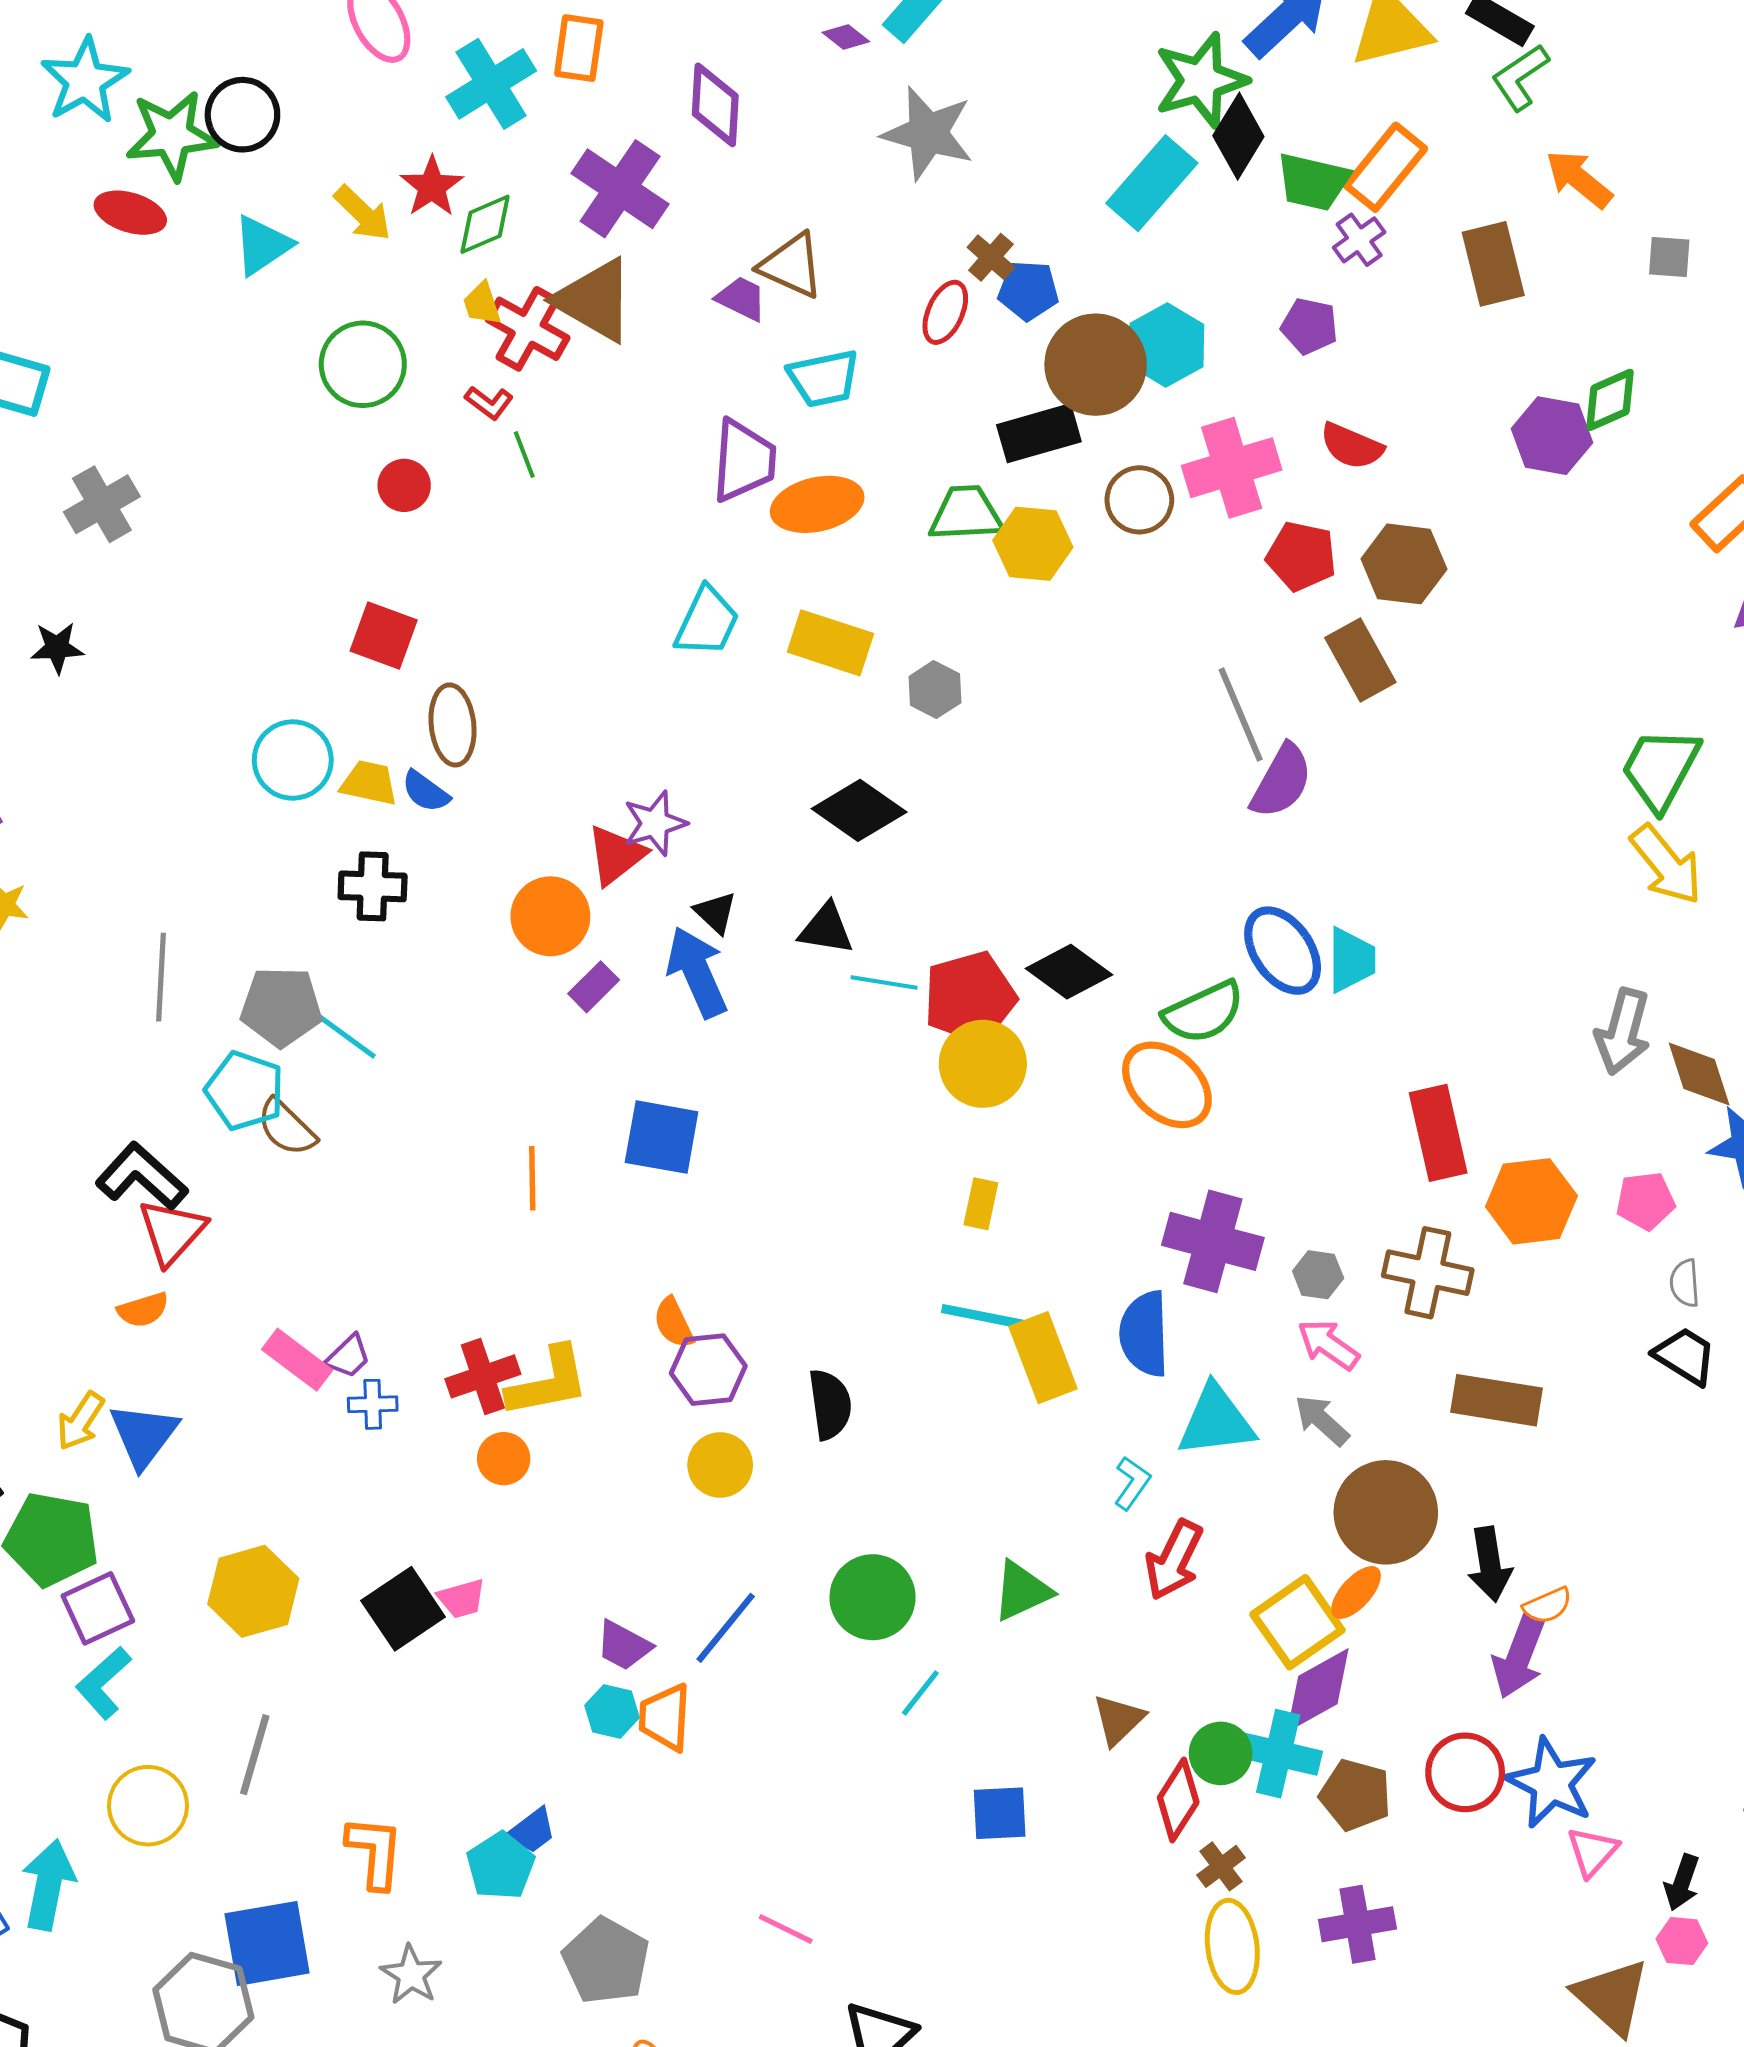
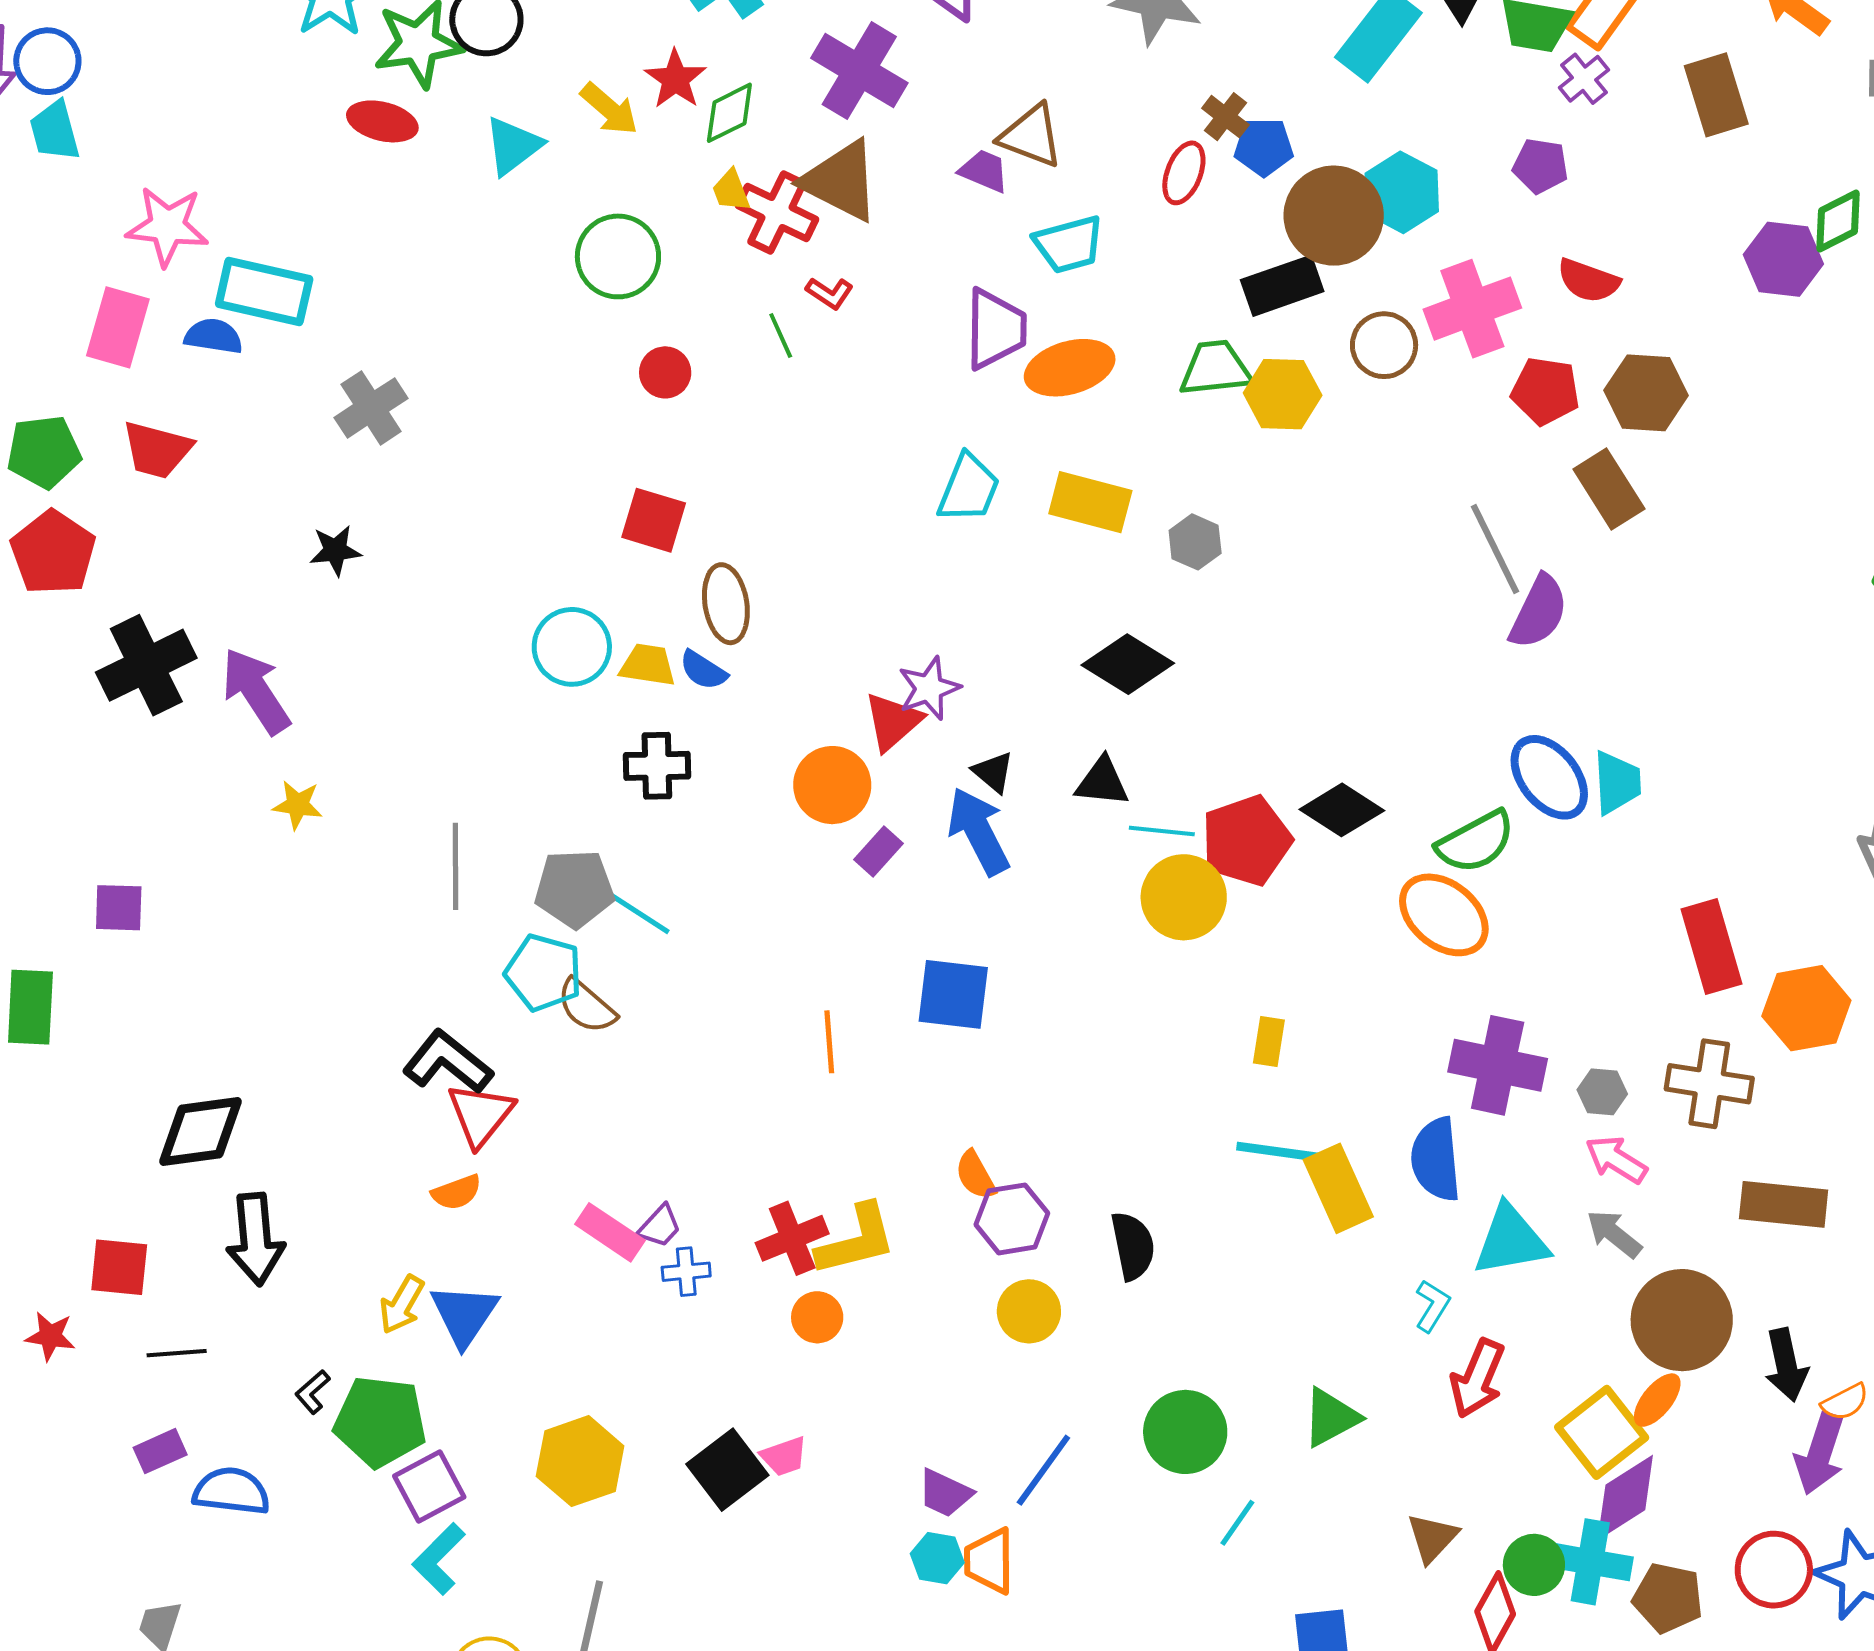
red L-shape: (489, 403) -> (830, 293), moved
yellow circle: (983, 1064) -> (1184, 897), moved

